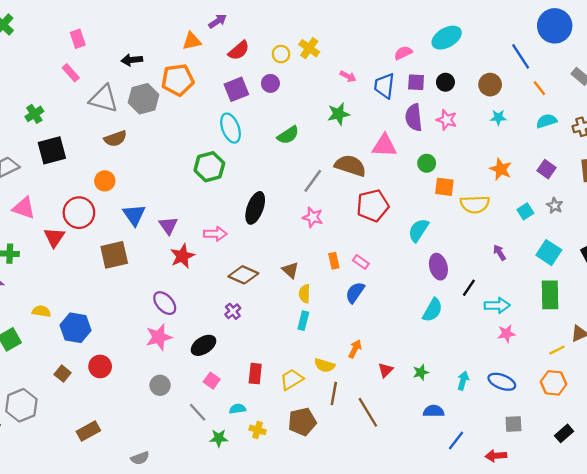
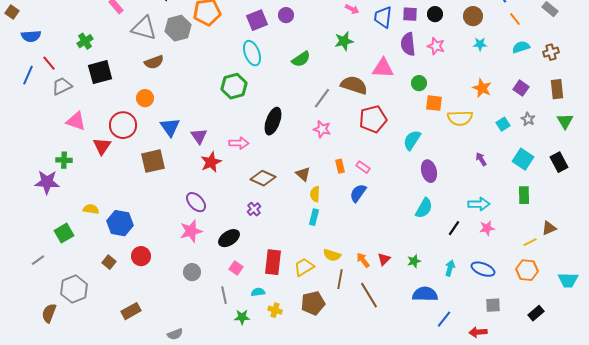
black line: (469, 288) -> (454, 228), moved
green rectangle: (550, 295) -> (524, 195), size x0.7
orange arrow: (355, 349) -> (363, 260), moved, turned -63
red rectangle: (255, 374) -> (273, 262), size x1.4
blue semicircle: (434, 411) -> (425, 294), size x1.4
gray line: (198, 412) -> (224, 295), turned 30

